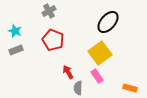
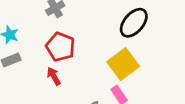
red arrow: (68, 72) -> (54, 76), moved

